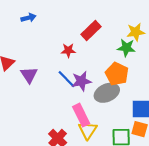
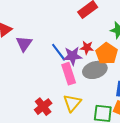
red star: (68, 50) -> (87, 48), moved
pink rectangle: (81, 115) -> (69, 74), moved

